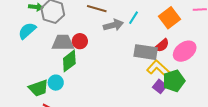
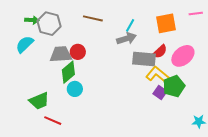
orange square: (170, 18) -> (166, 23), turned 30
gray arrow: (113, 25) -> (126, 38), moved
cyan circle: (56, 83) -> (75, 89), moved

